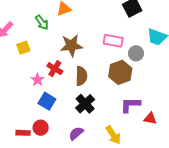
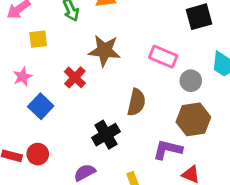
brown hexagon: (120, 72) -> (193, 119), moved
brown semicircle: (81, 76) -> (136, 102), moved
pink star: (38, 80) -> (22, 77), moved
blue square: (47, 101) -> (41, 106), moved

